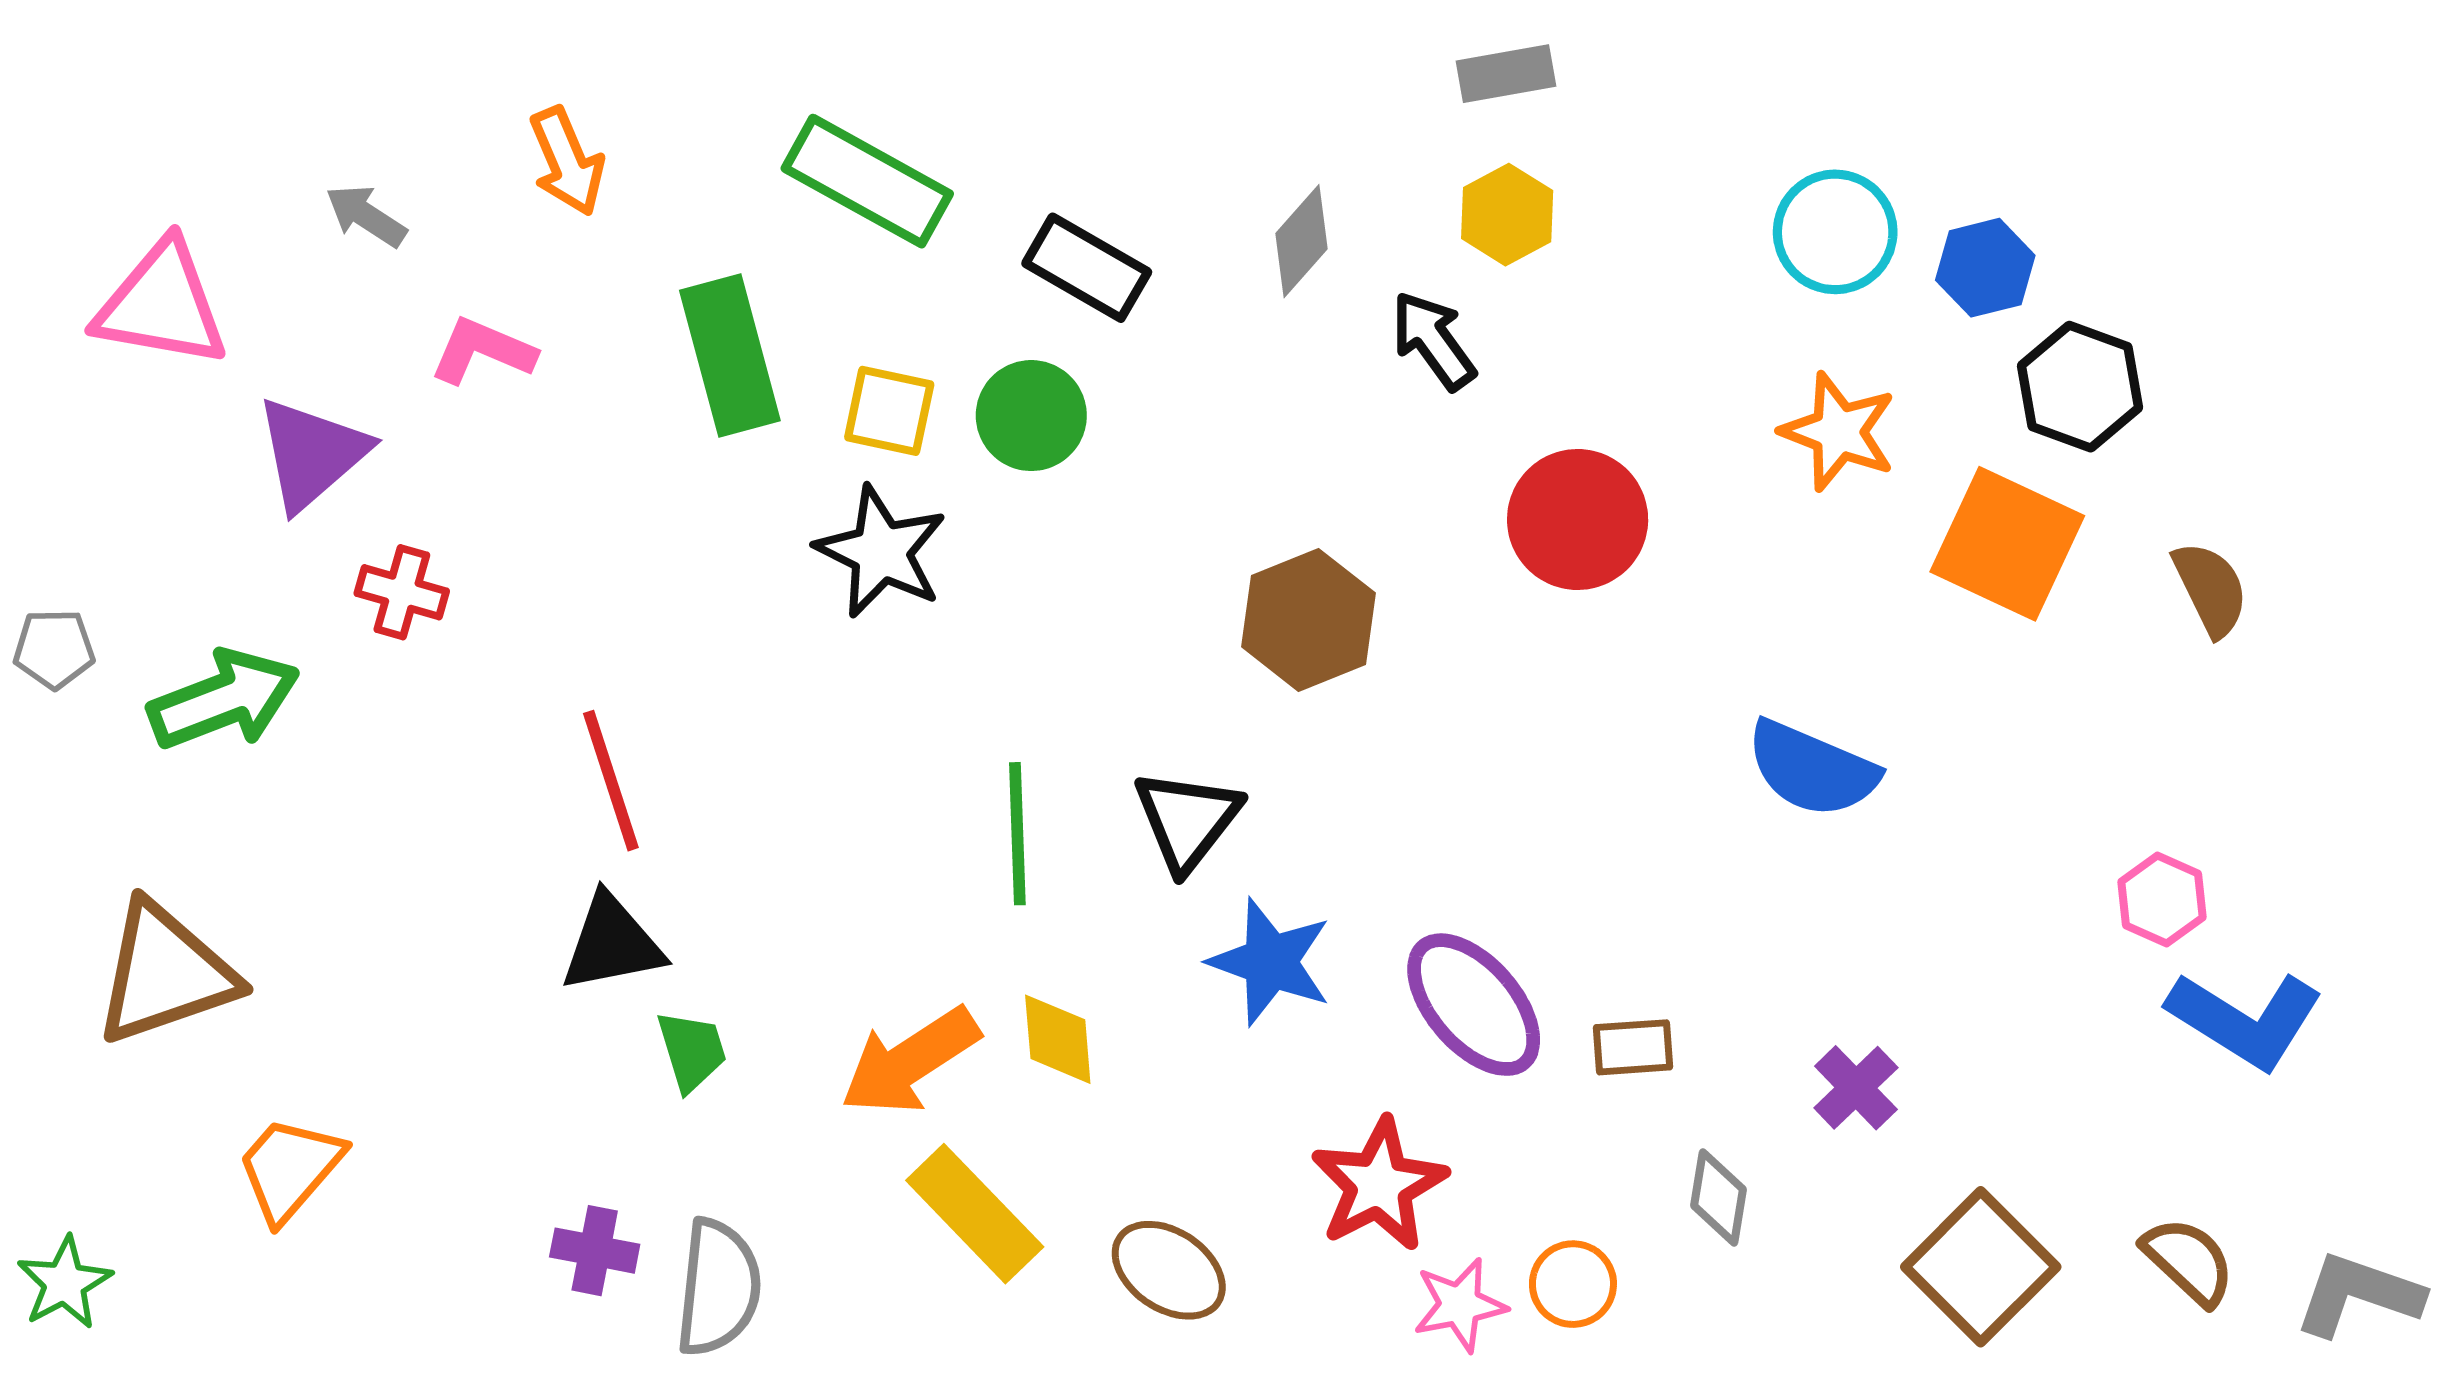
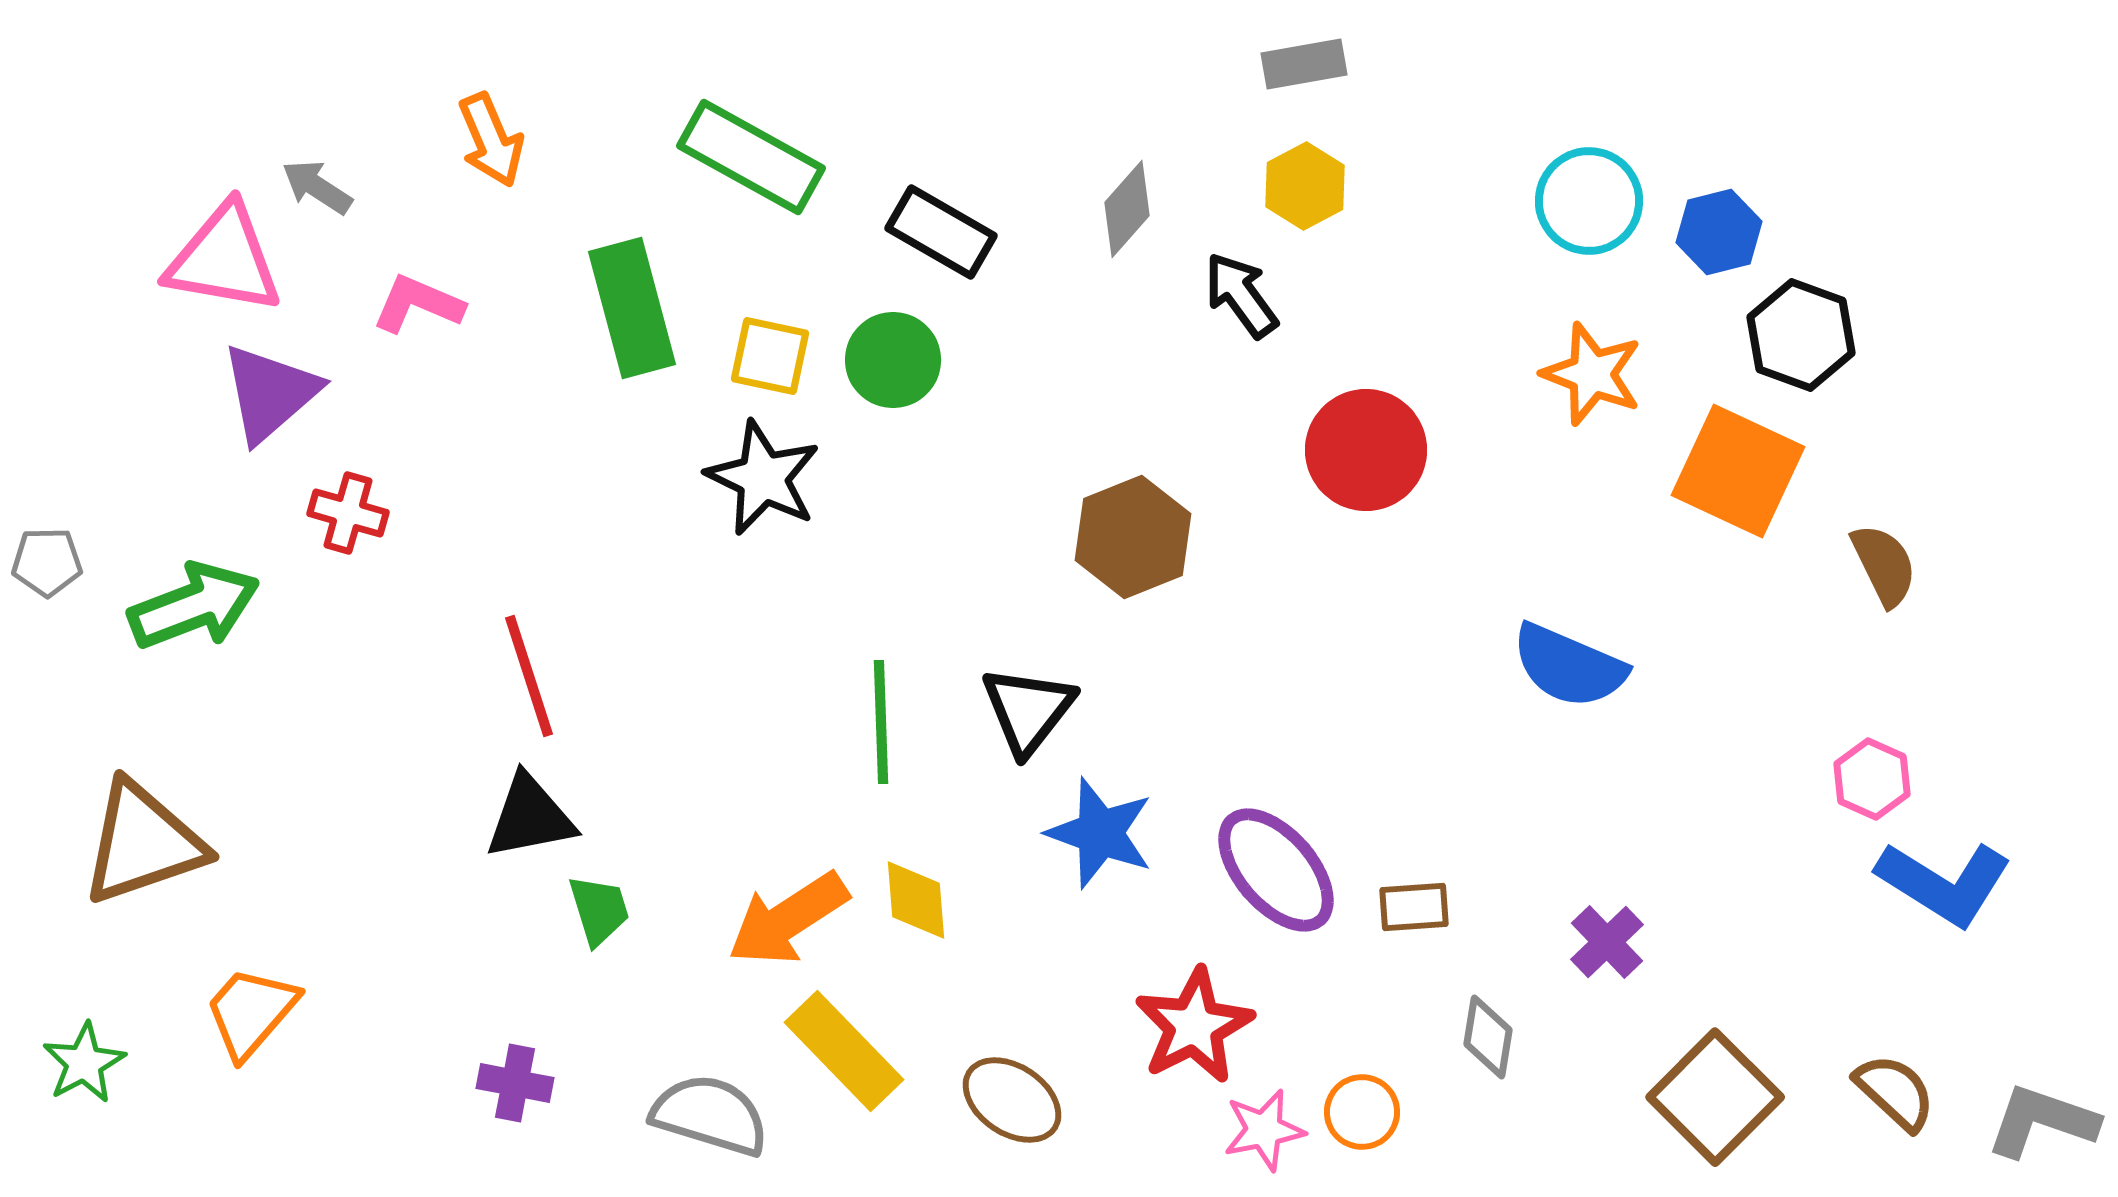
pink triangle: (162, 305) -> (224, 259), moved
brown semicircle: (2211, 589) -> (1884, 565), moved
green star: (65, 1283) -> (84, 1063), moved
gray semicircle: (718, 1288) -> (710, 1115), moved, turned -79

